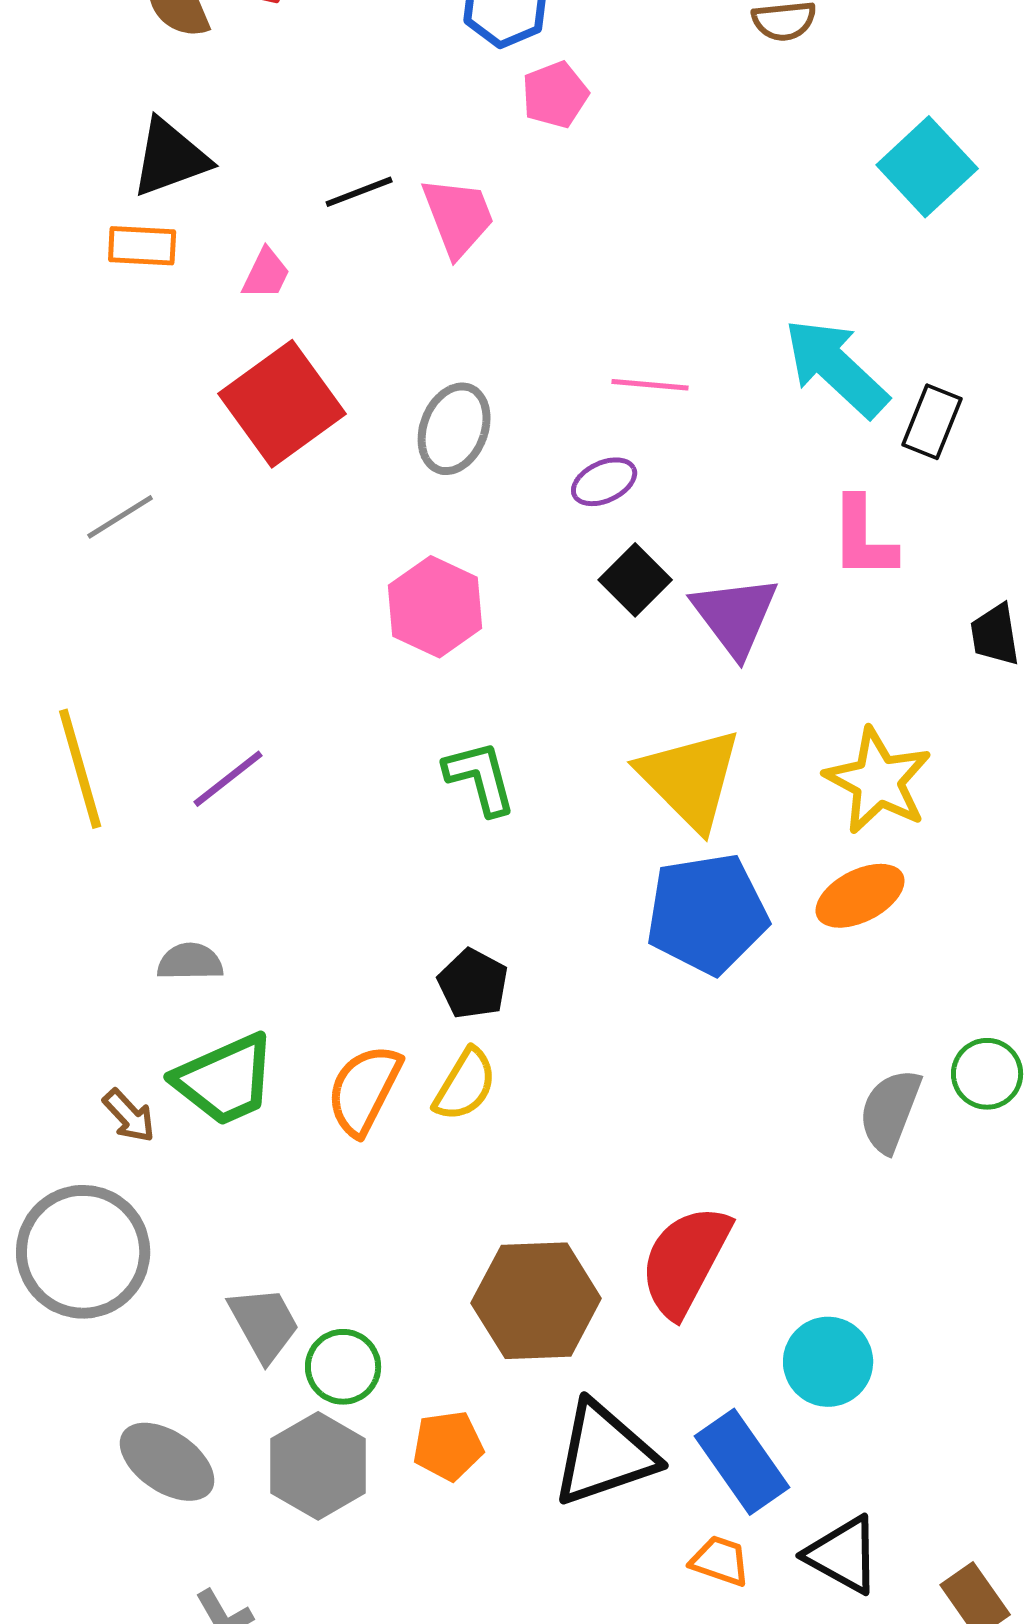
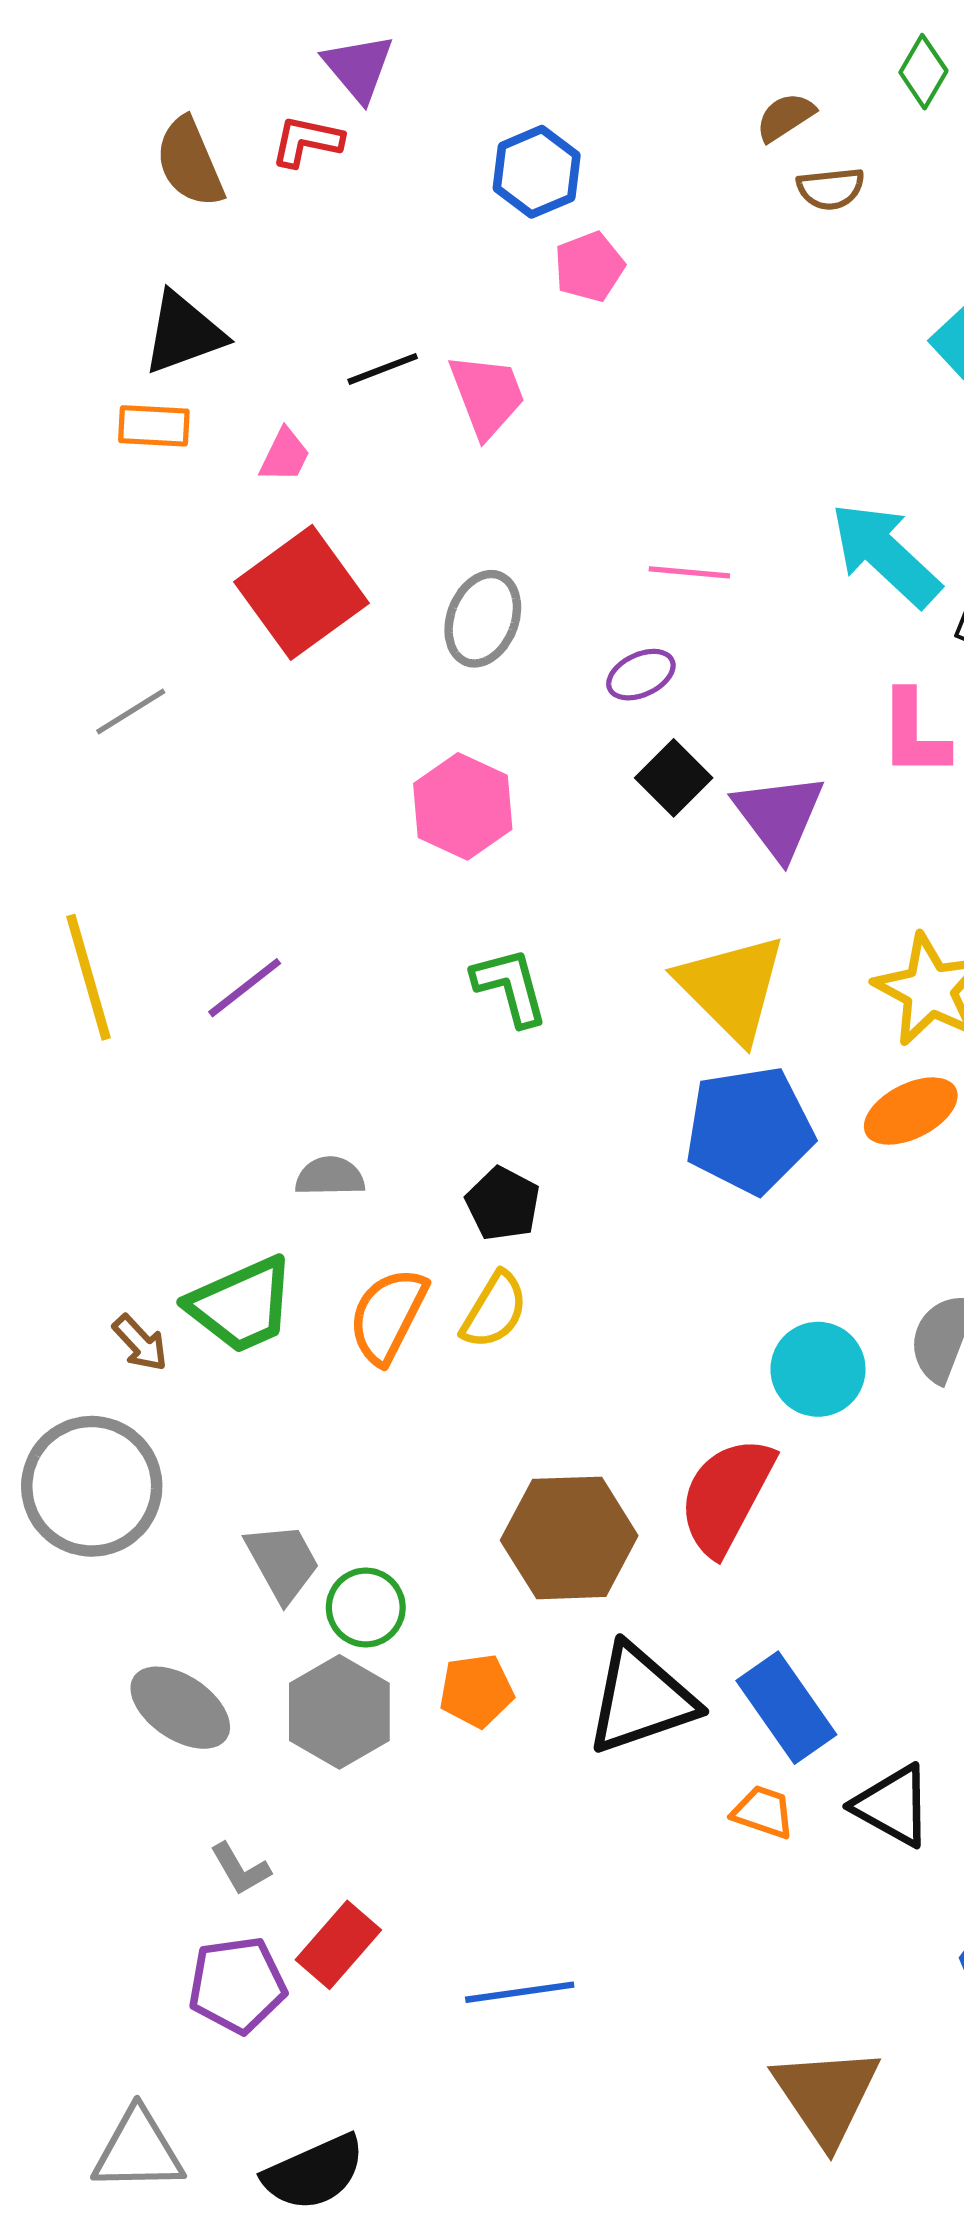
gray semicircle: (190, 962) -> (330, 1176), moved
cyan circle: (828, 1362) -> (818, 1369), moved

